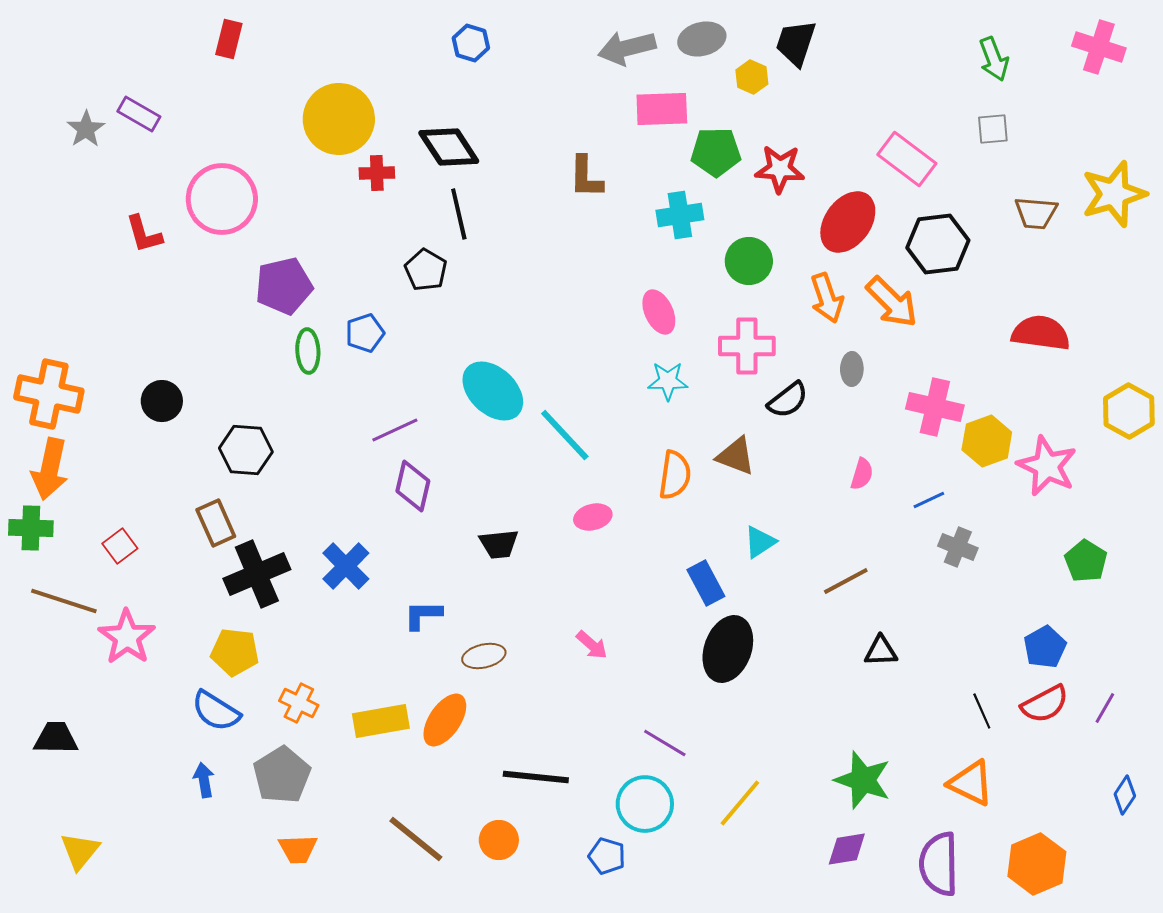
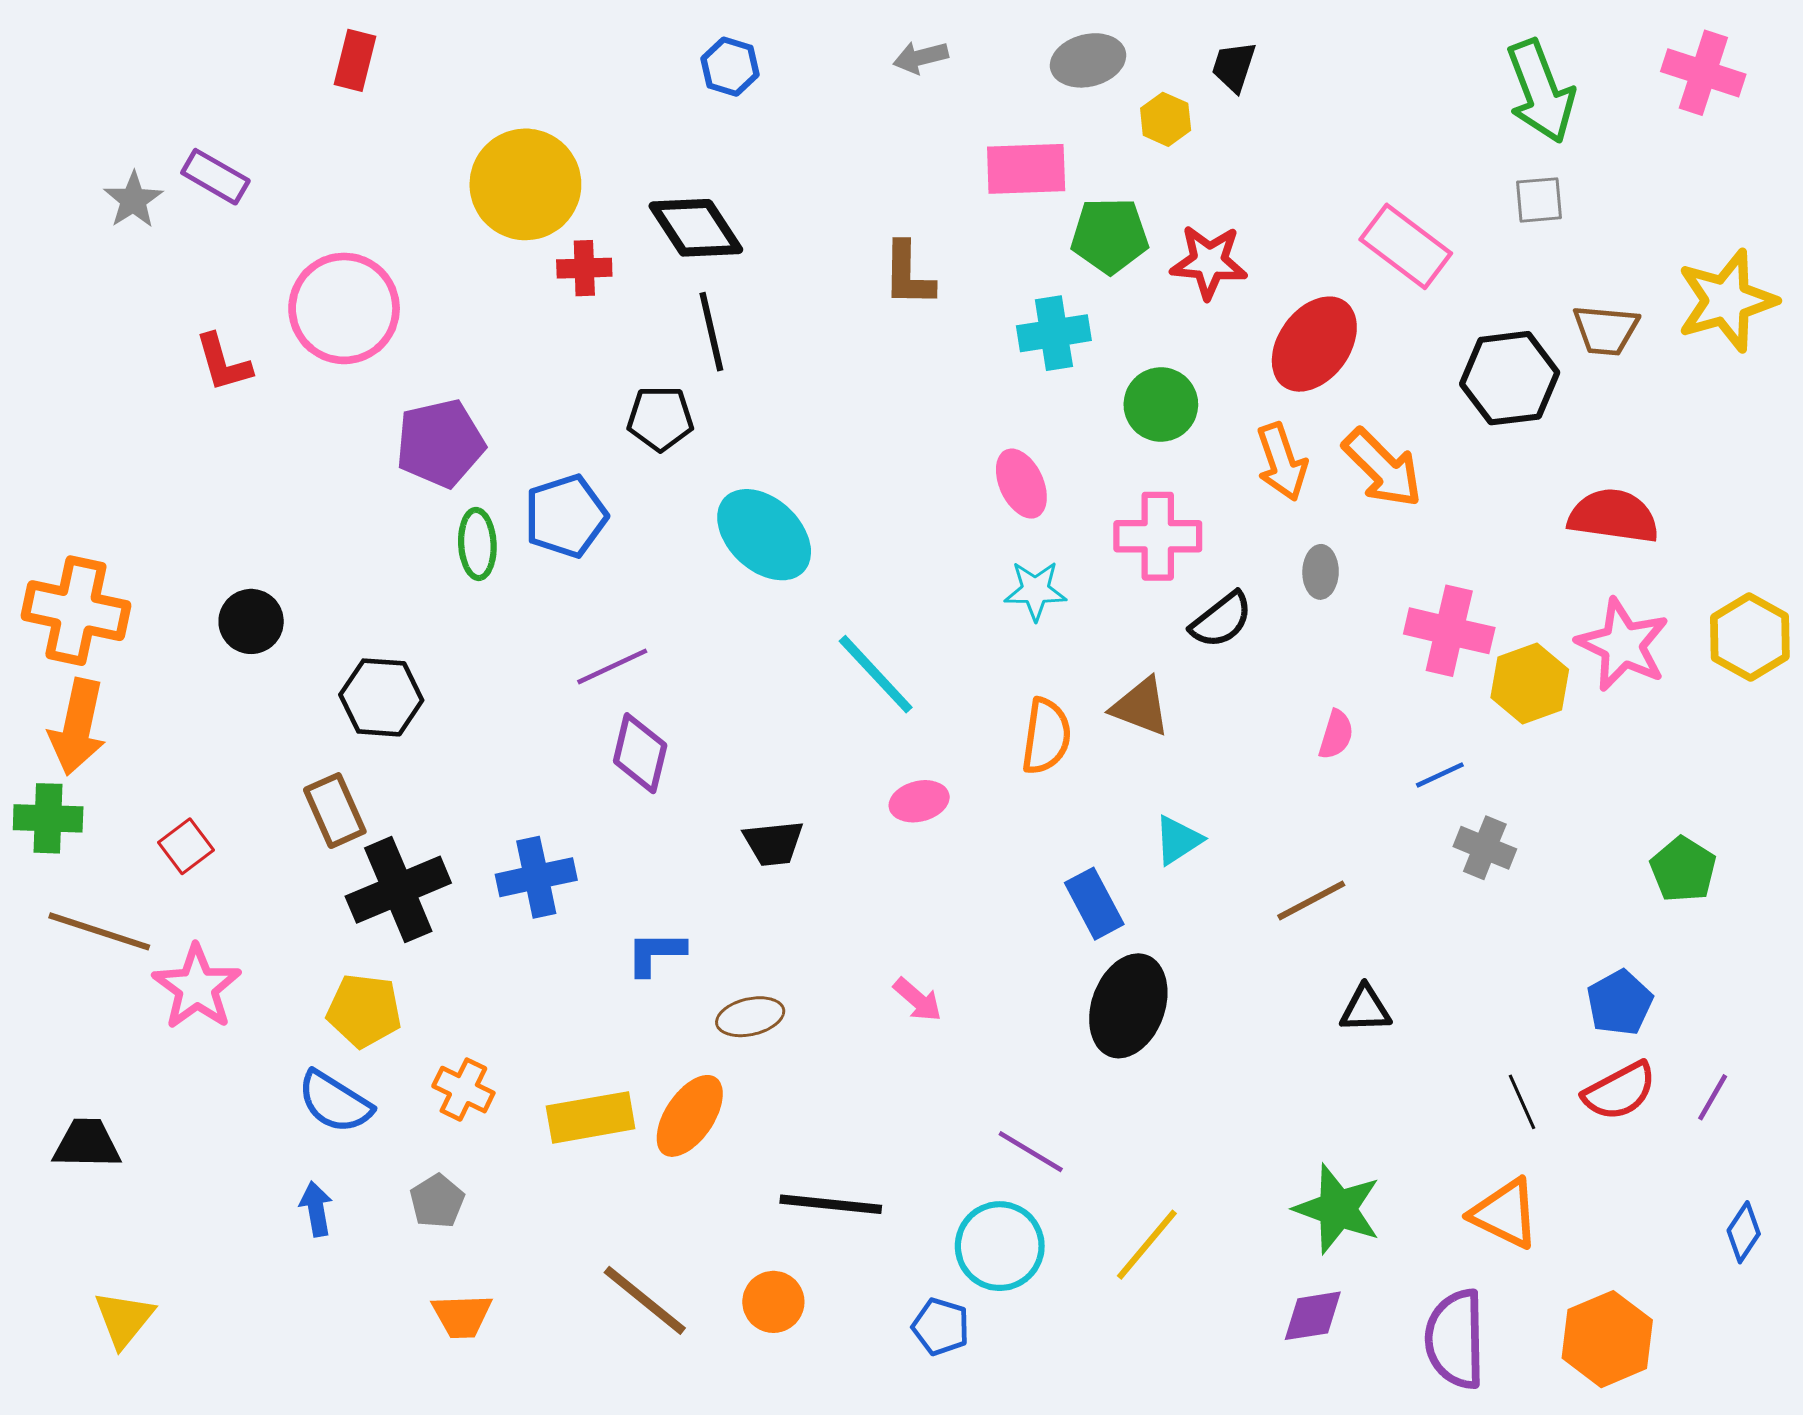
black trapezoid: (796, 43) -> (1234, 67), size x0.7
gray arrow: (627, 48) -> (921, 57), moved, size x0.6
green arrow: (994, 59) -> (1541, 91), size x1.5
black hexagon: (938, 244) -> (1510, 378), moved
black pentagon: (426, 270) -> (660, 418), turned -30
blue pentagon: (365, 333) -> (566, 516), size x1.4
cyan ellipse: (493, 391) -> (764, 535), moved
pink star: (1047, 466) -> (1623, 645), moved
blue cross: (346, 566) -> (536, 877), turned 33
gray pentagon: (282, 775) -> (437, 1201), size x0.6

